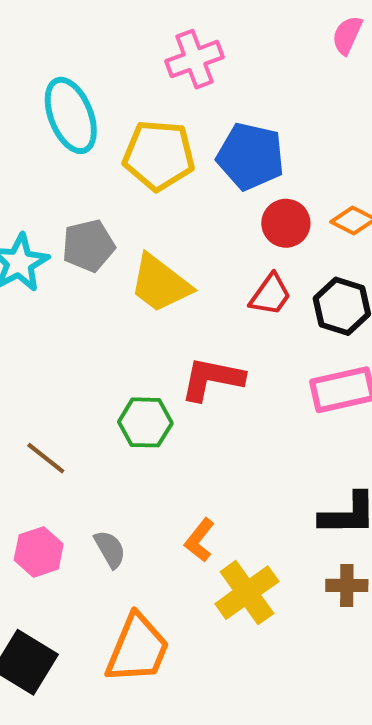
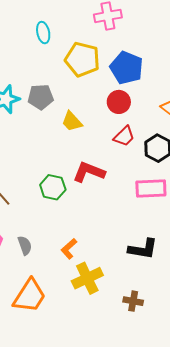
cyan ellipse: (71, 115) -> (43, 33), size x0.6
red circle: (286, 223) -> (119, 102), moved
yellow trapezoid: (160, 284) -> (72, 122), size x0.7
brown cross: (347, 585) -> (133, 301), moved

